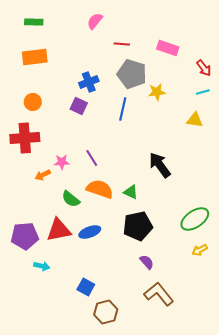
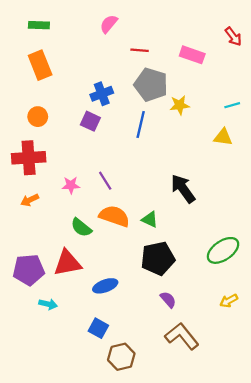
orange rectangle: (35, 57) -> (40, 65), turned 75
red arrow: (204, 68) -> (233, 37), moved
orange arrow: (43, 175) -> (30, 200), moved
blue ellipse: (90, 232) -> (105, 286), moved
yellow arrow: (200, 250) -> (229, 301), moved

